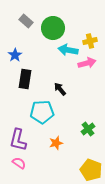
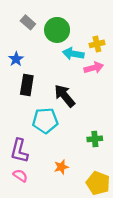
black arrow: (60, 89) -> (65, 96), size x1.6
green cross: (88, 129) -> (95, 139), turned 32
orange star: (56, 143) -> (61, 167), moved

